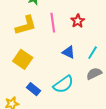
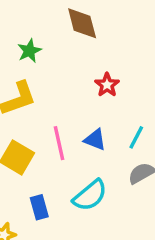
pink line: (53, 23) -> (59, 143), moved
blue rectangle: (33, 89) -> (39, 207), turned 40

